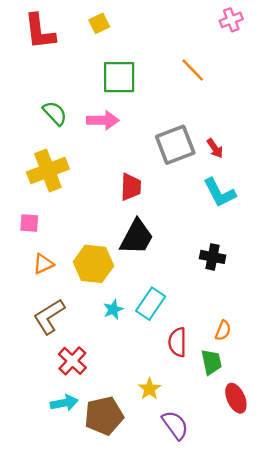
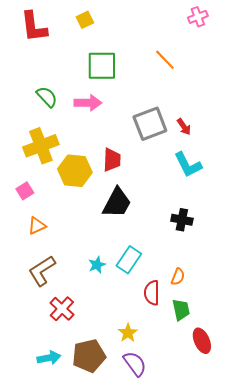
pink square: (29, 223) -> (25, 191), turned -36
yellow hexagon: (93, 264) -> (75, 171), moved
orange semicircle: (223, 330) -> (178, 277), moved
cyan arrow: (64, 403) -> (49, 358), moved
purple semicircle: (175, 425) -> (135, 364), moved

